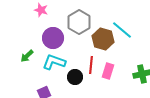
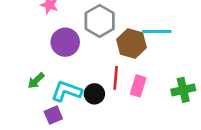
cyan line: (122, 30) -> (157, 32), turned -40
green arrow: (27, 56) -> (36, 81), moved
cyan L-shape: (54, 62) -> (67, 91), moved

